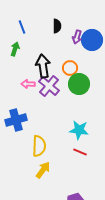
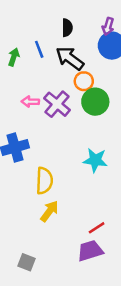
blue line: (22, 27) -> (39, 49), moved
purple arrow: (77, 37) -> (108, 26), moved
black arrow: (43, 66) -> (70, 58), moved, turned -45
red line: (80, 152) -> (97, 228), moved, turned -56

